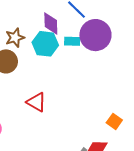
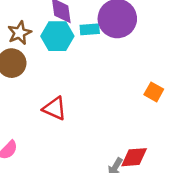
orange square: (114, 121) -> (154, 92), moved

